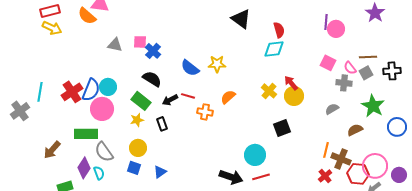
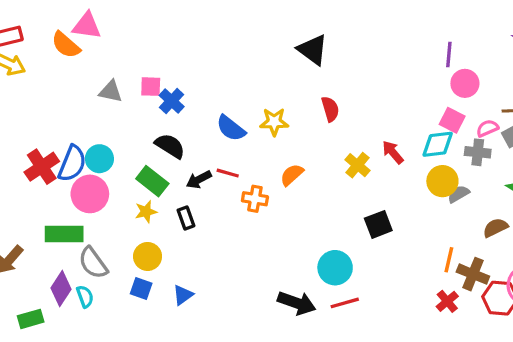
pink circle: (336, 29) -> (465, 83), moved
red semicircle: (279, 30) -> (330, 109), moved
cyan diamond: (274, 49) -> (438, 144), moved
pink semicircle: (350, 68) -> (487, 128), turned 104
yellow circle: (294, 96) -> (442, 181), moved

